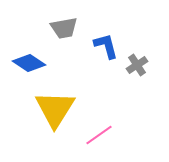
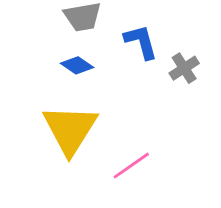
blue diamond: (29, 63) -> (77, 65), moved, size x0.7

